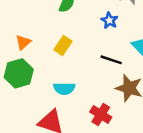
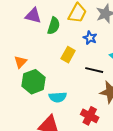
yellow rectangle: (63, 46) -> (68, 55), moved
green hexagon: (19, 73) -> (33, 82), moved

